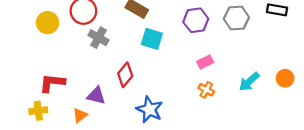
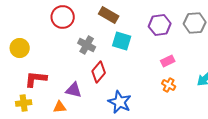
yellow circle: (48, 23) -> (20, 48), moved
gray cross: (98, 38) -> (87, 45), moved
orange triangle: (80, 115) -> (60, 107), turned 32

